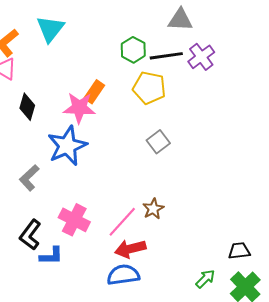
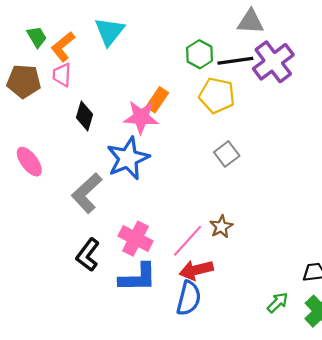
purple cross: (201, 57) -> (273, 62), size x1.4
gray L-shape: (29, 178) -> (87, 193), size x1.4
blue L-shape: (51, 256) -> (138, 278), moved, size x1.5
blue semicircle: (123, 275) -> (189, 298), turned 112

